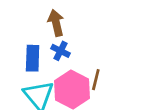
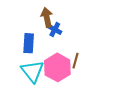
blue cross: (61, 51) -> (55, 29), moved

